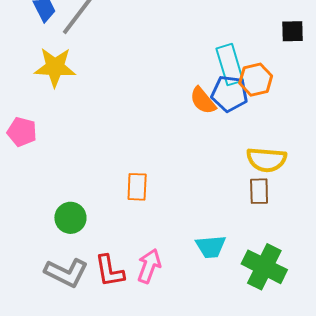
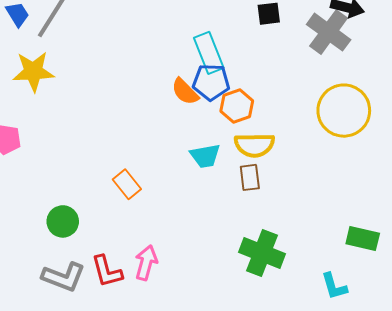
orange hexagon: (256, 80) -> (237, 106), moved
orange rectangle: (137, 187) -> (127, 184), turned -36
cyan trapezoid: (211, 247) -> (205, 156), moved

